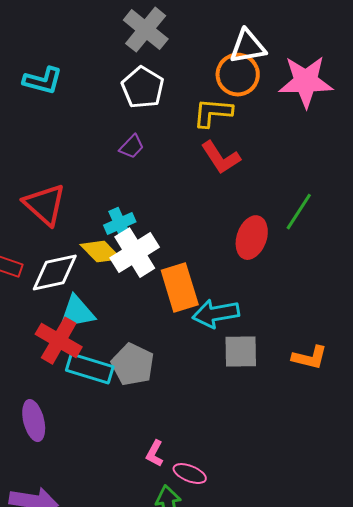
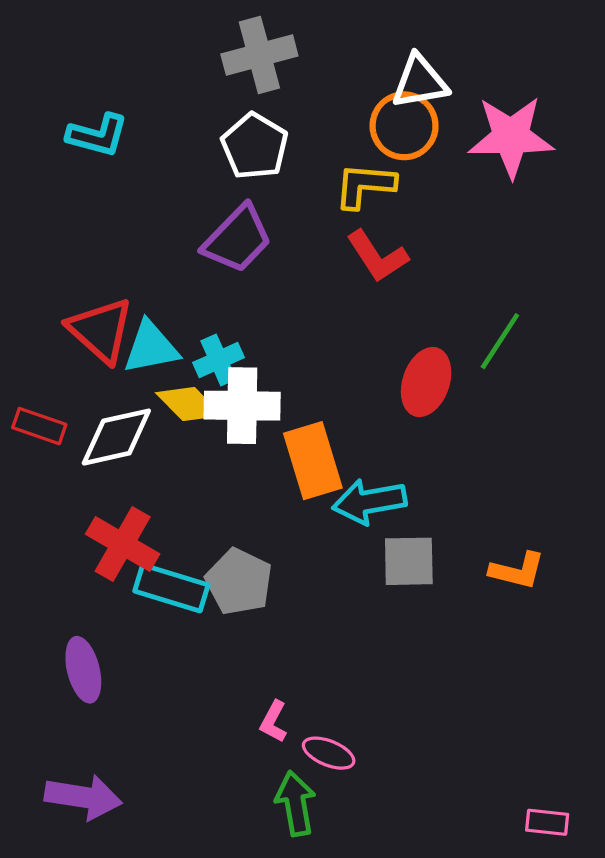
gray cross: (146, 30) -> (259, 55), turned 36
purple trapezoid: (132, 147) -> (237, 239), size x1.8
white cross: (135, 253) -> (242, 406), turned 33
cyan triangle: (77, 313) -> (151, 347), moved

